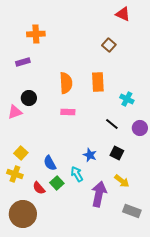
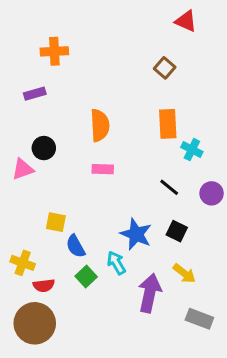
orange rectangle: (98, 82) -> (168, 124), moved
yellow square: (21, 153) -> (56, 222), moved, turned -32
blue star: (90, 155) -> (136, 234), size x1.5
red semicircle: (39, 188) -> (44, 286), moved, turned -56

